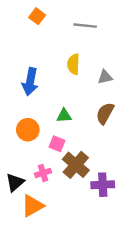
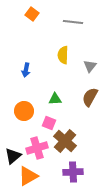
gray triangle: (105, 77) -> (90, 66), turned -40
blue arrow: (30, 82) -> (26, 70), size x0.6
pink cross: (43, 173) -> (37, 148), size x1.5
purple cross: (103, 185) -> (73, 172), moved

